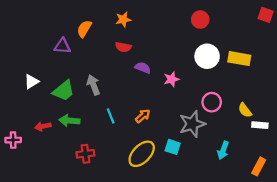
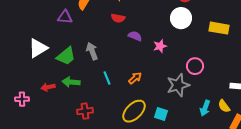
white circle: (207, 56) -> (181, 18), moved
white triangle: (31, 81) -> (38, 48), size x1.5
yellow semicircle: (245, 110) -> (224, 106), moved
cyan square: (173, 147) -> (161, 114), moved

